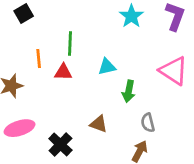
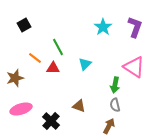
green line: (70, 43) -> (58, 47), turned -30
orange line: (39, 59) -> (35, 58), turned -48
cyan triangle: (107, 67) -> (85, 64), turned -32
green arrow: (129, 91) -> (115, 85), moved

